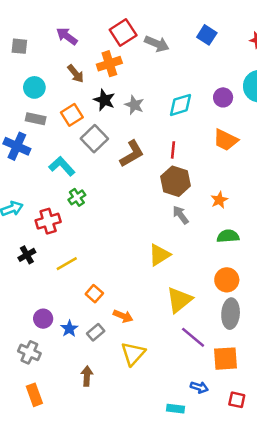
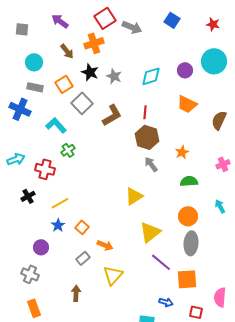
red cross: (48, 221) -> (45, 169), turned 30
blue star: (69, 329) -> (58, 225), moved

